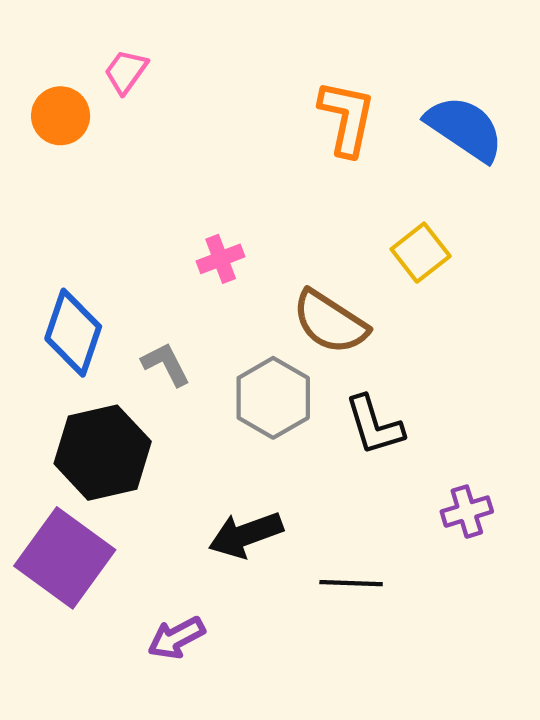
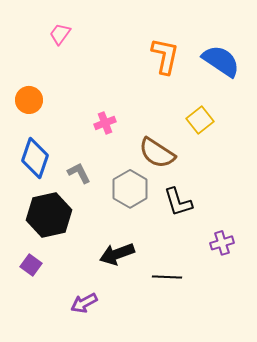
orange circle: (61, 116) -> (29, 100), moved
purple square: (65, 558) -> (31, 265), size x0.5

